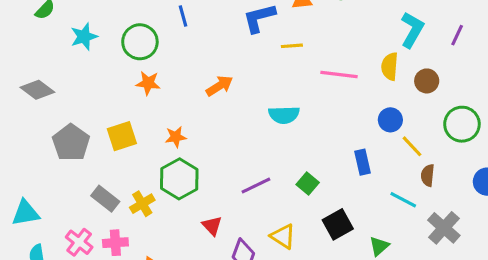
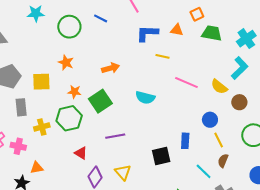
blue line: (183, 16) -> (101, 18), turned -64
yellow semicircle: (390, 66) -> (219, 87), turned -72
orange star: (148, 83) -> (66, 62), moved
green square: (308, 184) -> (100, 101), moved, size x1.6
gray rectangle: (105, 199) -> (21, 107), moved, turned 30
black square: (338, 224) -> (161, 156), moved
red triangle: (212, 226) -> (81, 153), turned -32

